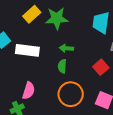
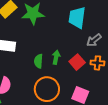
green arrow: (66, 48) -> (56, 57), moved, turned 96

